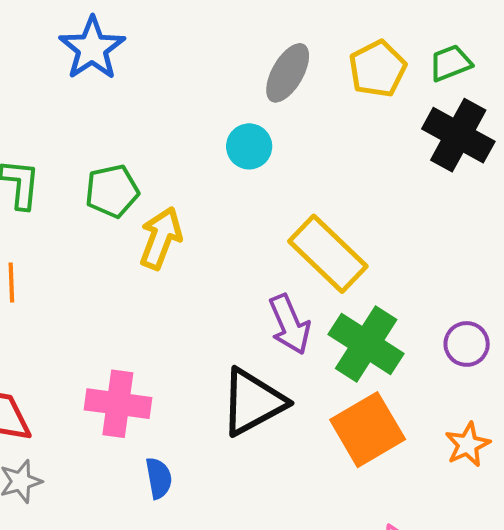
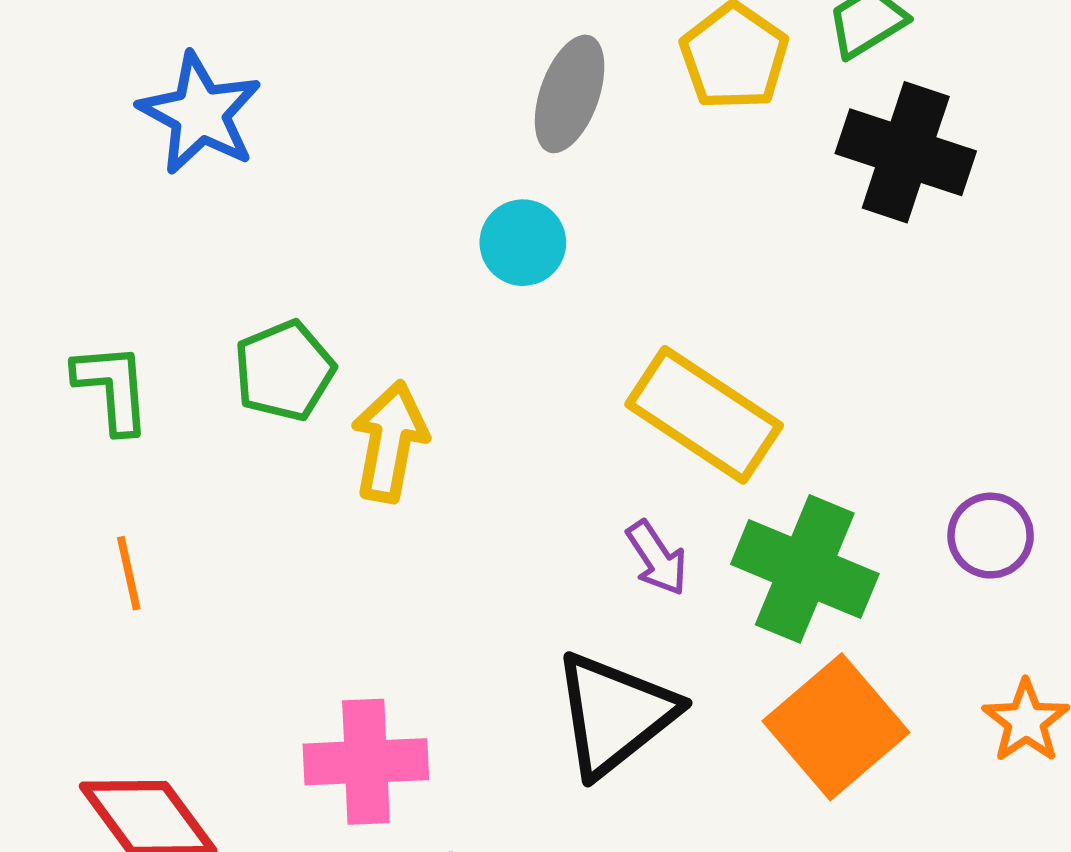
purple arrow: (290, 324) -> (657, 558), size x0.7

